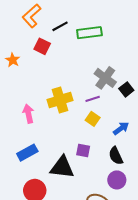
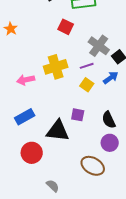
red square: (42, 46) -> (66, 27), moved
pink arrow: (28, 114) -> (26, 80), turned -90
blue arrow: (121, 128) -> (111, 78), moved

